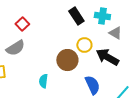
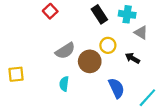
red square: (22, 24) -> (50, 11), moved
gray semicircle: (15, 48) -> (65, 51), moved
black arrow: (107, 57) -> (132, 58), size x0.6

